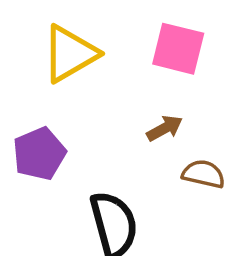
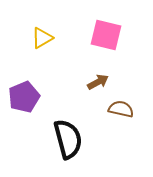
yellow triangle: (70, 54) -> (42, 38), size x0.6

